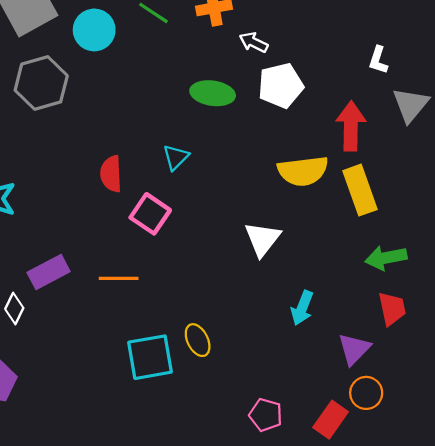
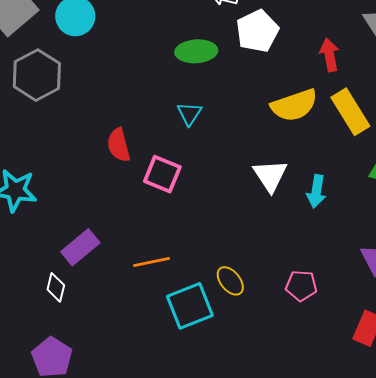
red arrow: (351, 126) -> (330, 55), size x0.7
cyan triangle: (176, 157) -> (189, 114), moved
orange line: (119, 278) -> (151, 262), moved
cyan arrow: (302, 308) -> (316, 191), moved
pink pentagon: (266, 415) -> (301, 286), moved

